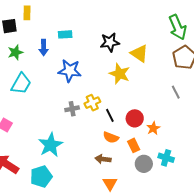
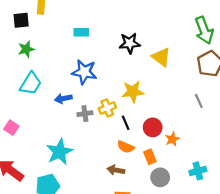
blue arrow: (44, 48) -> (63, 98), moved, turned 77
yellow star: (120, 74) -> (133, 92), moved, turned -30
cyan cross: (166, 158) -> (198, 171), moved, turned -35

